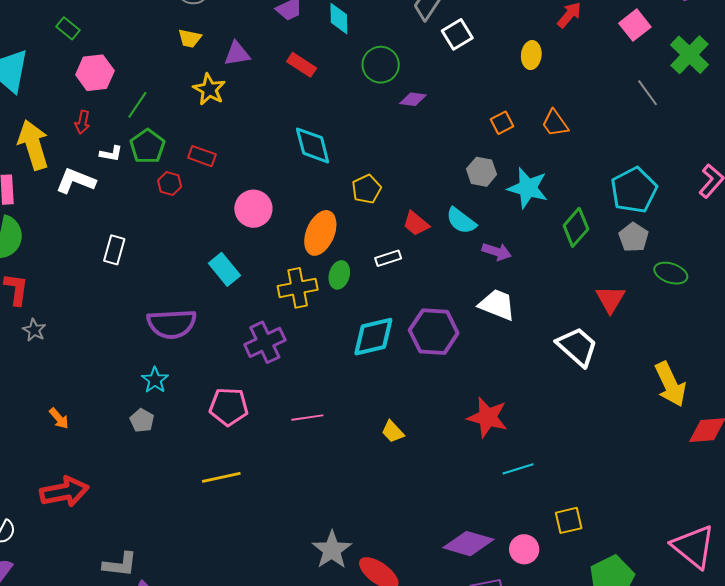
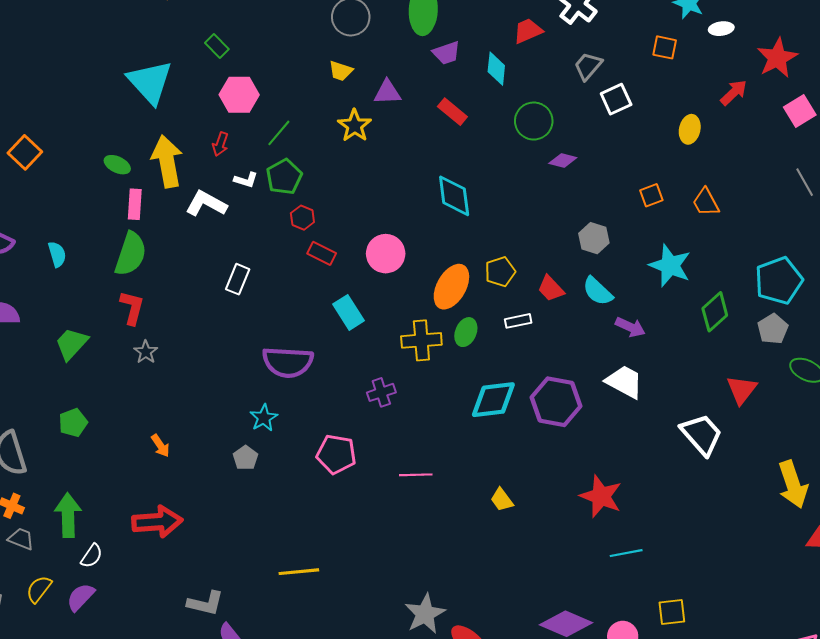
red rectangle: (202, 156) -> (322, 253), moved
gray hexagon: (482, 172) -> (594, 238), moved
yellow pentagon: (367, 189) -> (500, 272), moved
purple cross: (265, 342) -> (381, 392), size x0.7
yellow line: (221, 477) -> (299, 572), moved

